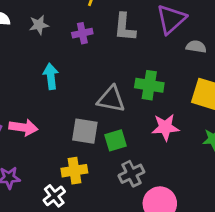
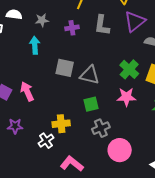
cyan arrow: (51, 76) -> (35, 45), moved
green cross: (149, 85) -> (129, 69), moved, turned 30
pink arrow: (23, 127) -> (27, 91), turned -126
gray square: (85, 131) -> (65, 68), moved

